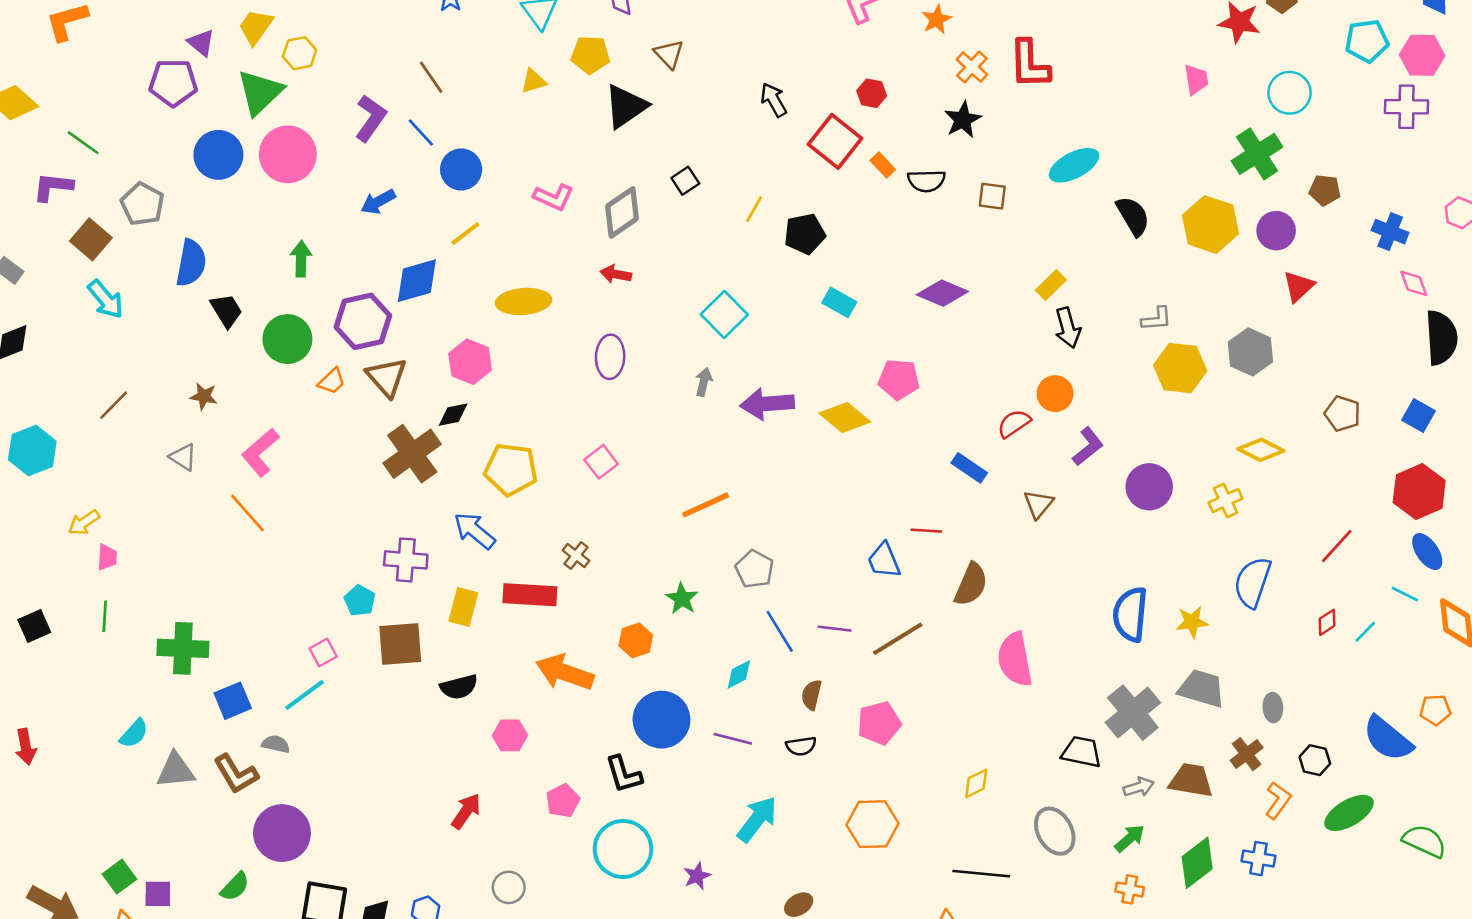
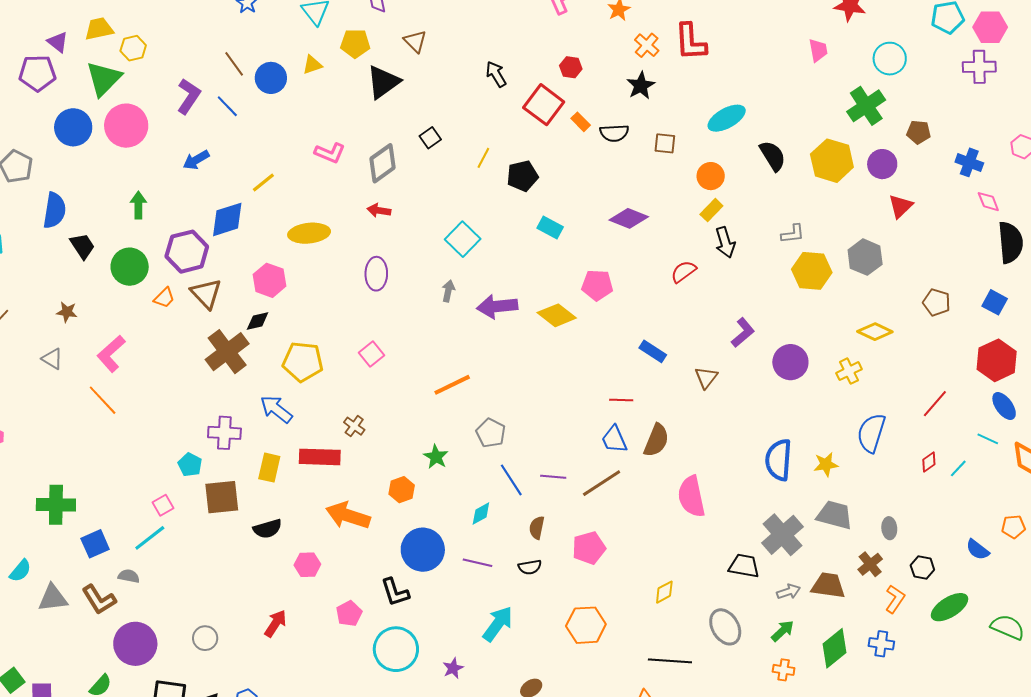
yellow trapezoid: (256, 27) -> (99, 29), turned 44
blue circle: (461, 169) -> (271, 78), moved
orange circle: (1055, 394) -> (711, 176), moved
red semicircle: (1014, 424) -> (684, 272), moved
blue trapezoid: (884, 561) -> (614, 439), moved
blue semicircle: (1388, 739) -> (978, 550), size x0.6
gray circle: (509, 887) -> (205, 638), moved

